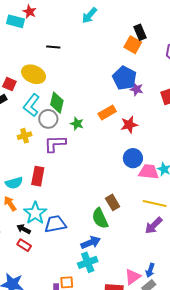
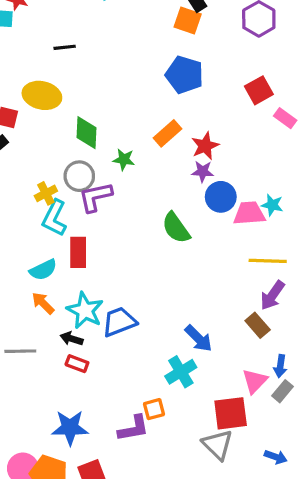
purple star: (137, 89) -> (203, 171), moved
cyan L-shape: (32, 105) -> (54, 218), moved
gray circle: (48, 119) -> (79, 176), moved
brown rectangle: (113, 202) -> (258, 325), moved
green semicircle: (100, 218) -> (176, 228), moved
blue arrow: (91, 243) -> (198, 338), moved, turned 78

